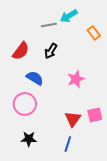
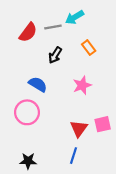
orange rectangle: (94, 33) -> (89, 48), moved
red semicircle: (21, 51) -> (28, 32), moved
black star: (29, 139) -> (28, 161), moved

